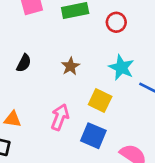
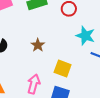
cyan star: (121, 67) -> (85, 36), moved

